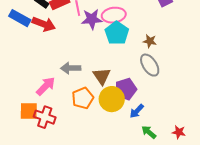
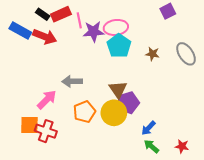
gray ellipse: (150, 65) -> (186, 54), moved
brown triangle: (102, 76) -> (118, 89), moved
blue arrow: (137, 111) -> (148, 128), moved

